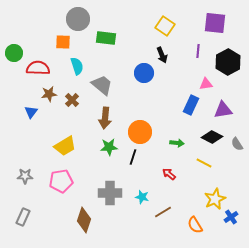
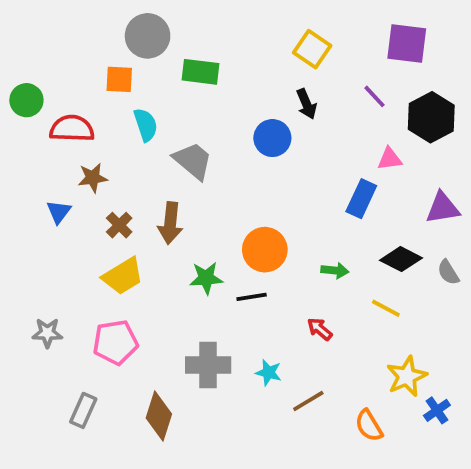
purple line: (198, 51) -> (375, 96), turned -48
brown cross: (72, 100) -> (119, 225), moved
purple triangle: (223, 110) -> (443, 208), moved
brown arrow: (105, 118) -> (170, 223), moved
black line: (133, 157) -> (252, 297), turned 63
gray rectangle: (23, 217) -> (83, 410), moved

